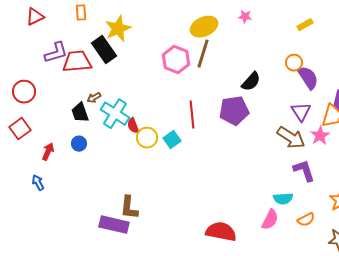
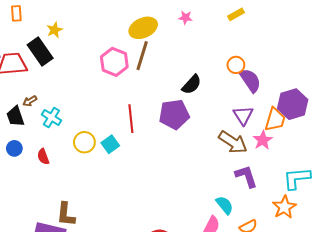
yellow rectangle: (305, 25) -> (236, 14), moved
yellow star: (118, 29) -> (55, 30), size x0.6
cyan cross: (115, 114) -> (51, 117), size x0.7
red semicircle: (133, 126) -> (43, 157), moved
cyan semicircle: (283, 199) -> (225, 205), turned -126

